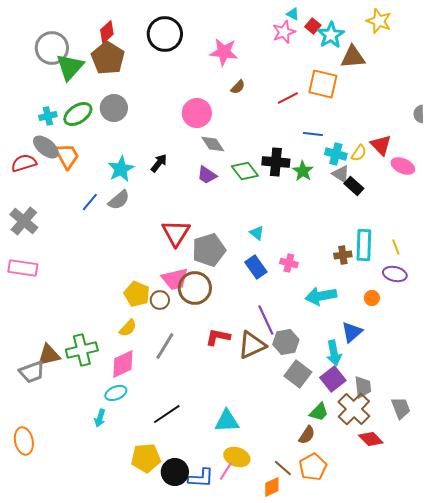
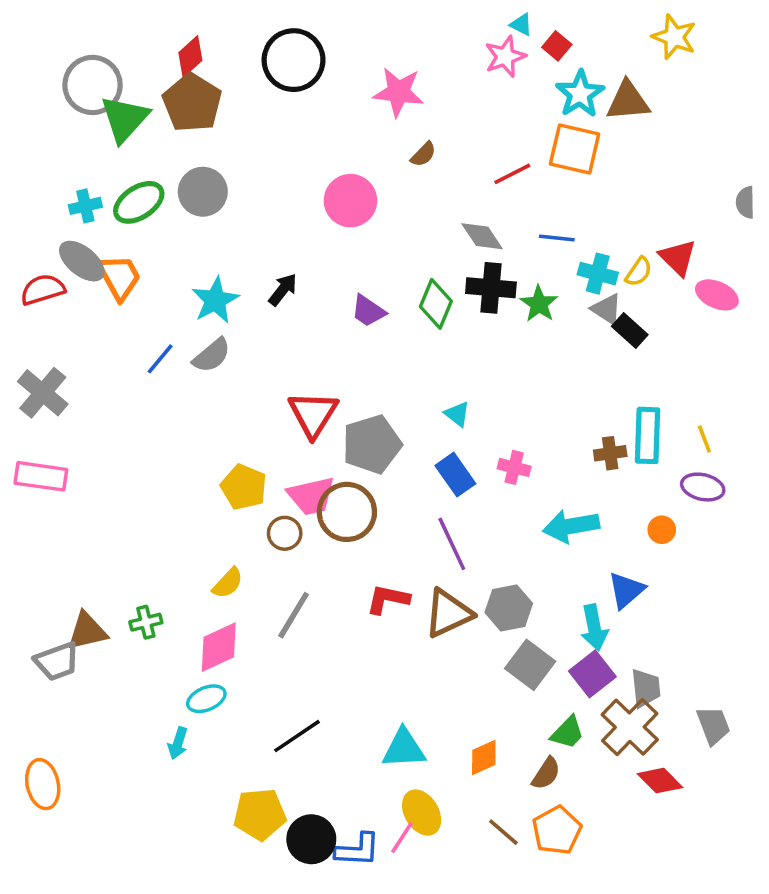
cyan star: (331, 35) -> (580, 94), moved
gray diamond: (213, 144) -> (482, 236), moved
green diamond: (245, 171) -> (436, 304), turned 60
yellow pentagon: (137, 294) -> (244, 487), moved
purple line: (266, 320) -> (452, 544), moved
green cross: (82, 350) -> (146, 622), size x0.6
yellow ellipse: (237, 457) -> (422, 813), turned 40
orange diamond: (272, 487) -> (484, 757), moved

